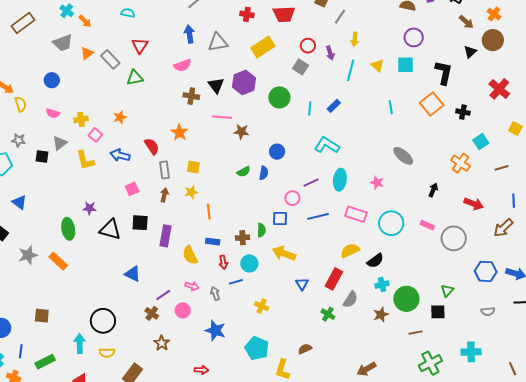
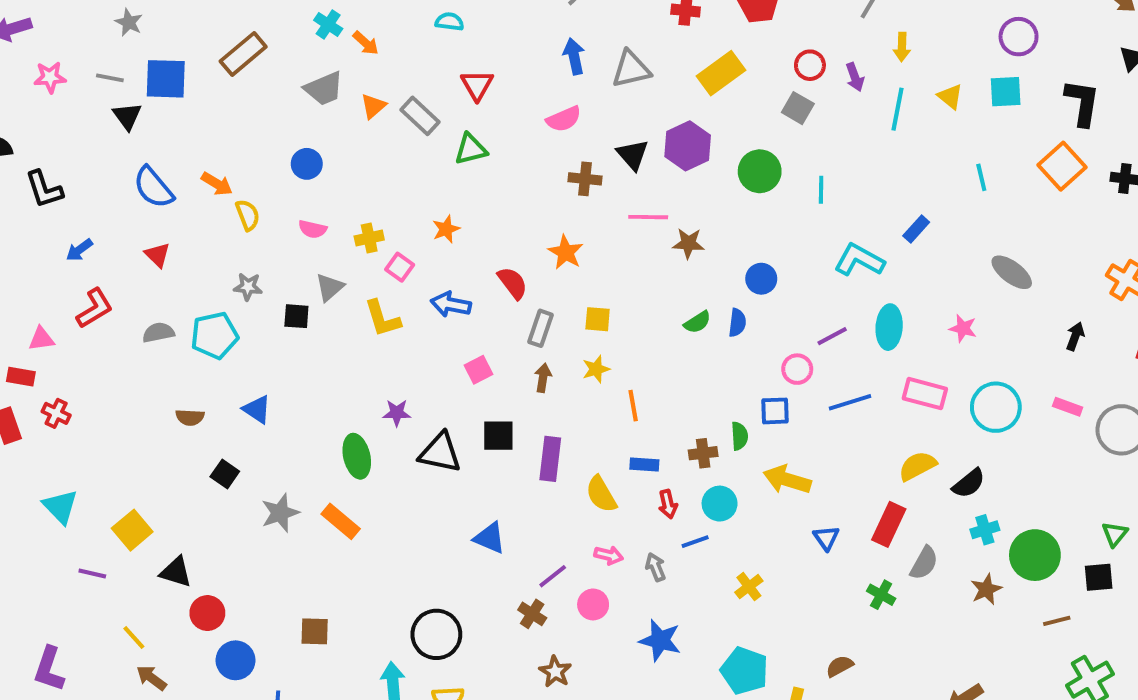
blue rectangle: (334, 106) -> (916, 229), moved
gray rectangle: (165, 170) -> (541, 328), turned 30
yellow cross: (262, 306) -> (749, 587), turned 32

